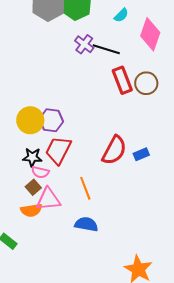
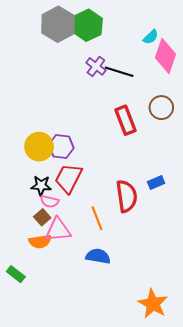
cyan semicircle: (121, 15) -> (151, 37), moved
red rectangle: (122, 80) -> (125, 120), moved
red semicircle: (114, 150) -> (127, 196), moved, turned -36

